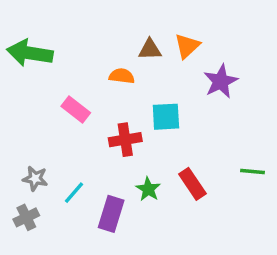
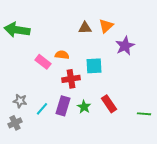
orange semicircle: (122, 76) -> (62, 55), moved
green line: (253, 171) -> (144, 114), moved
purple rectangle: (111, 214) -> (63, 106), moved

